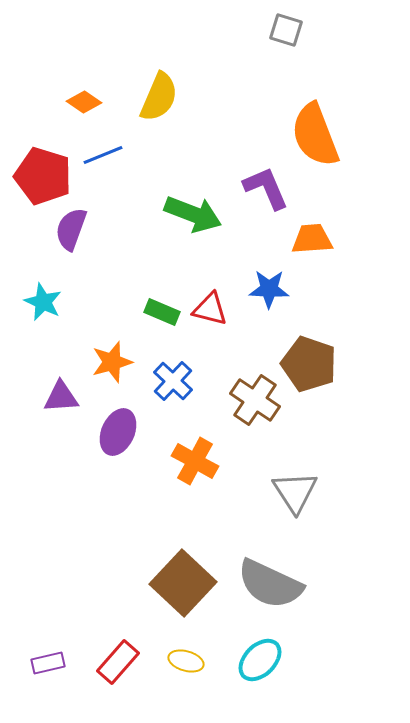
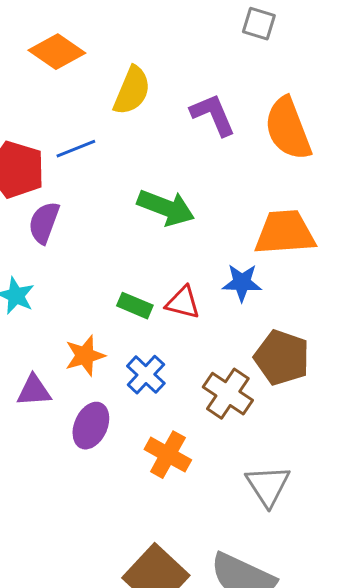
orange diamond: (84, 102) -> (57, 52), moved, size x1.6
purple L-shape: (266, 188) -> (213, 115), moved
orange trapezoid: (312, 239) -> (285, 233), size x1.5

